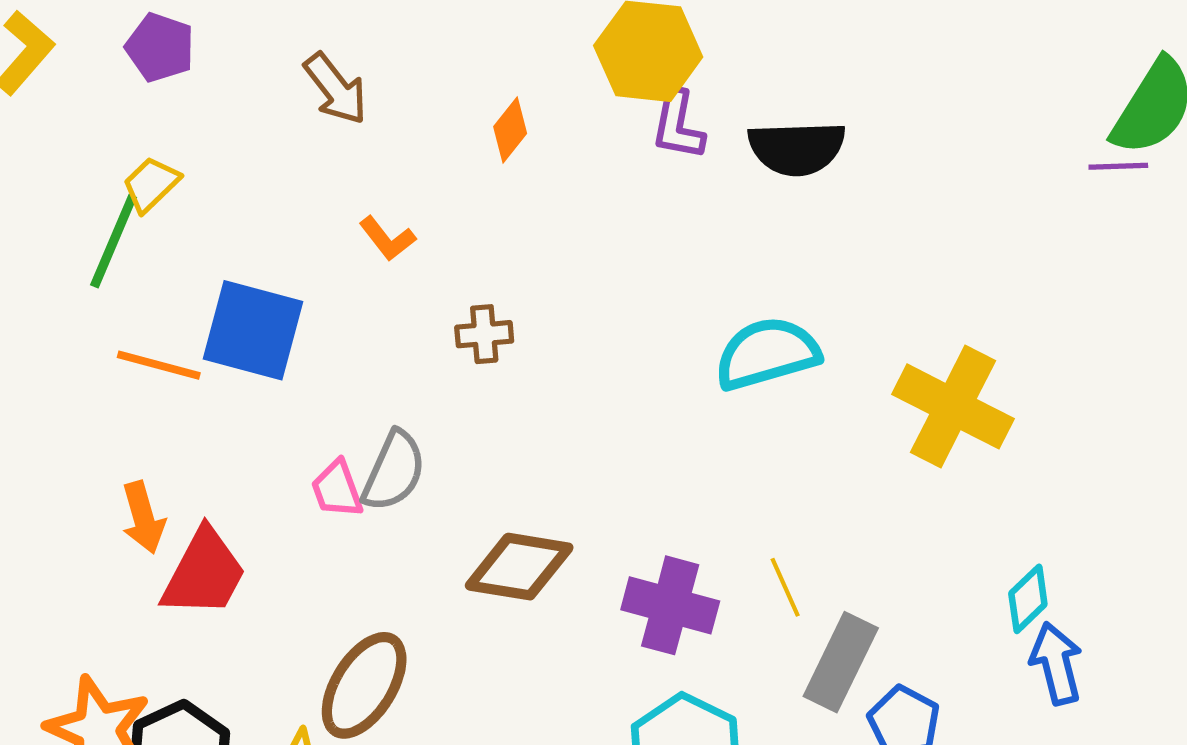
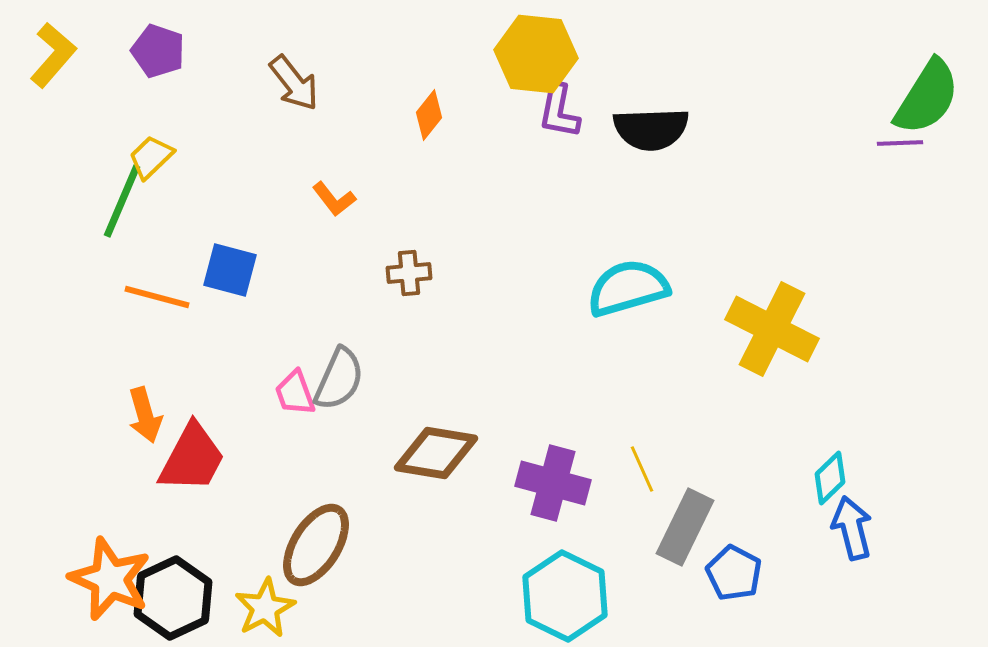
blue square: (253, 330) -> (230, 270), size x0.7

